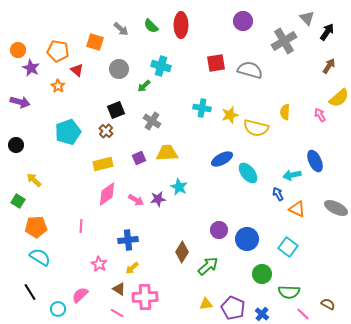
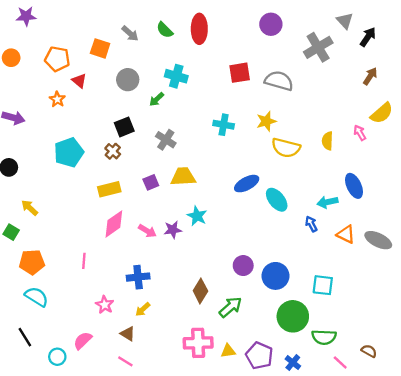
purple star: (31, 68) -> (26, 16), moved, turned -30
yellow semicircle: (285, 112) -> (327, 141), moved
yellow star: (230, 115) -> (266, 121), moved
orange triangle: (297, 209) -> (346, 234), moved
cyan square: (288, 247) -> (323, 285), turned -30
green circle: (262, 274) -> (293, 316), size x1.4
pink cross: (145, 297) -> (198, 343), moved

